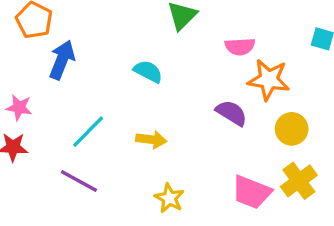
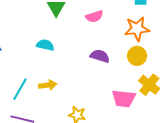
orange star: (269, 80) -> (137, 29), moved
yellow arrow: (151, 140) -> (48, 85), moved

